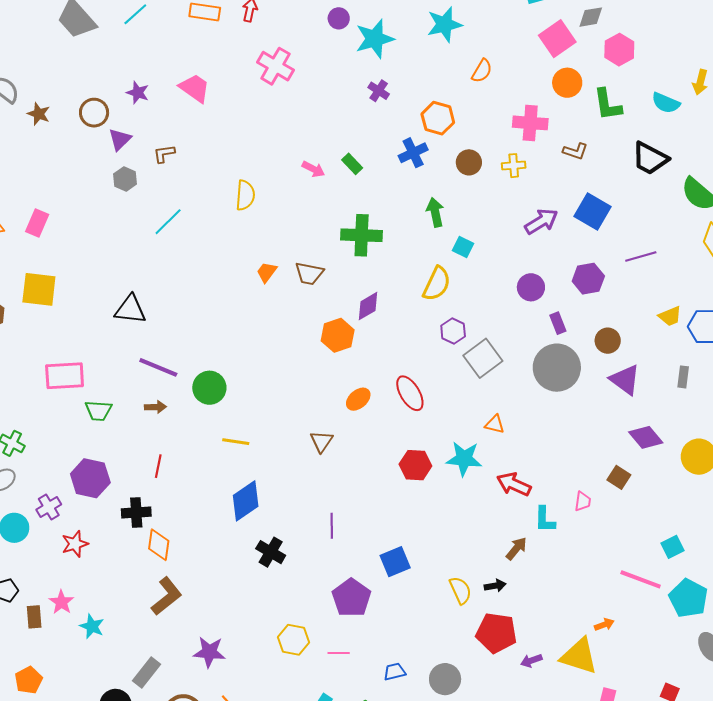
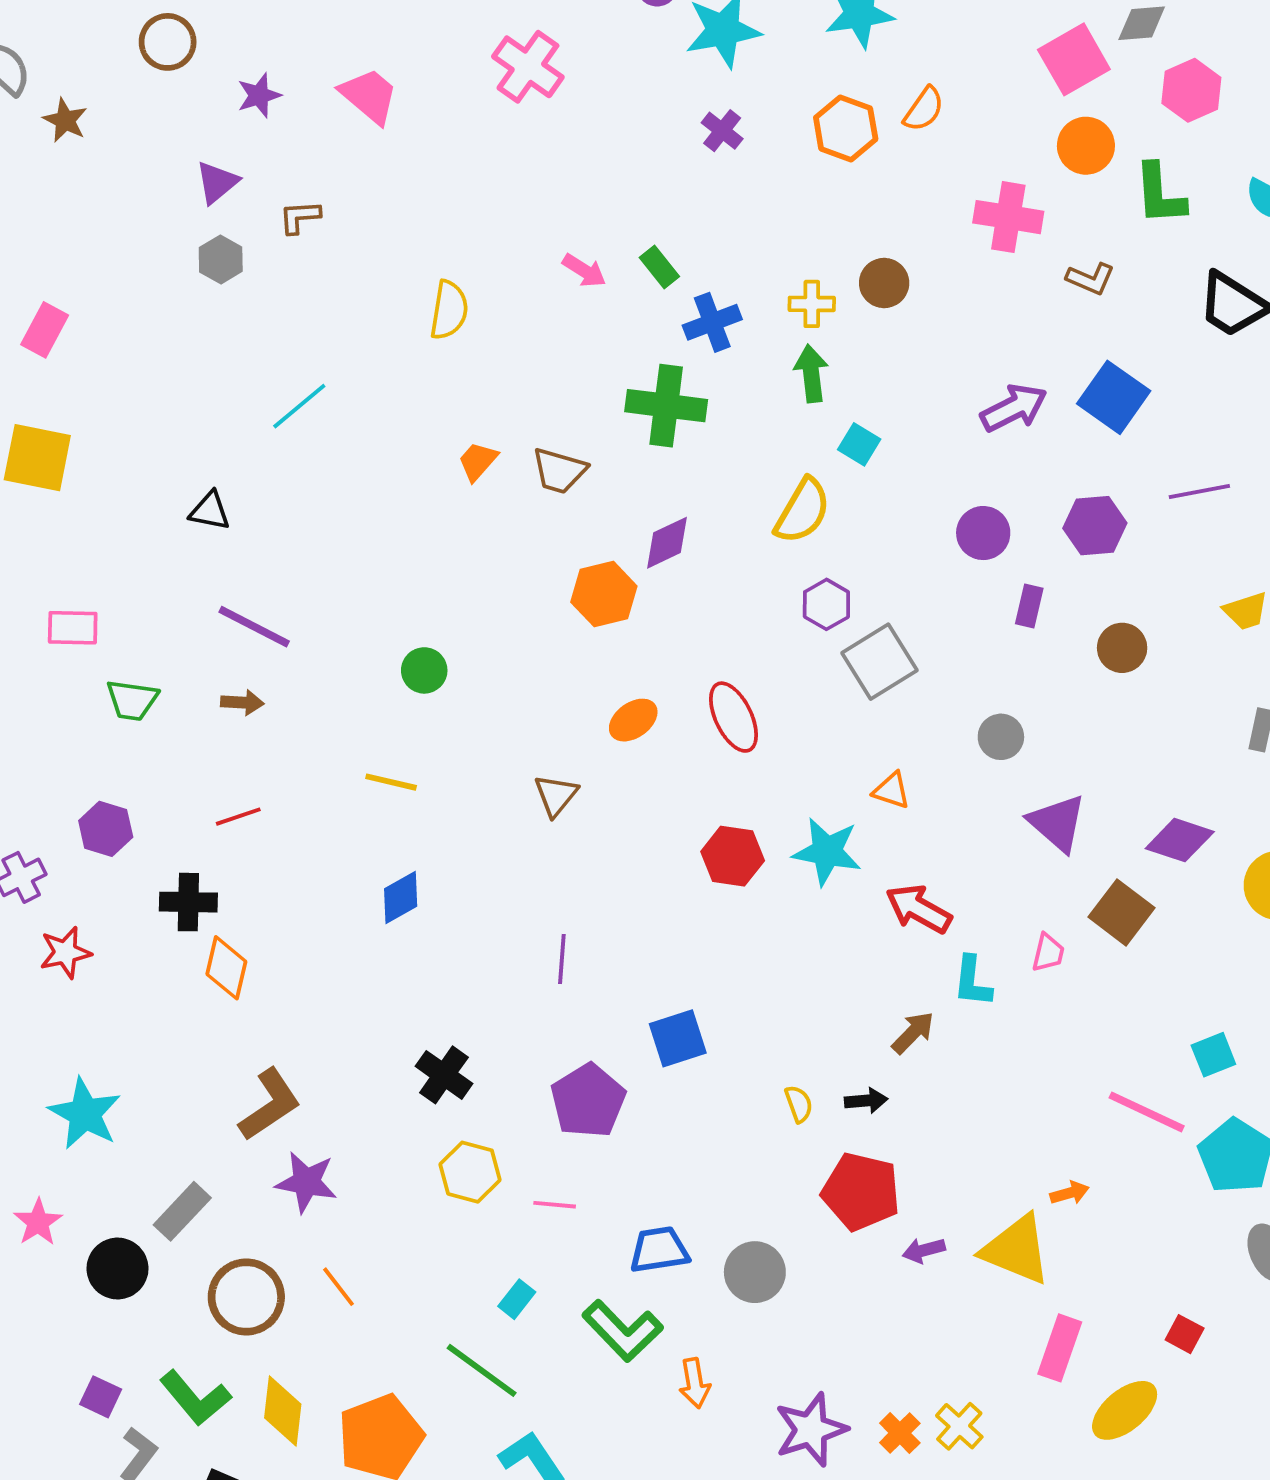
purple star: (138, 93) -> (259, 95), turned 30
brown circle: (94, 113) -> (168, 42), moved
orange hexagon: (438, 118) -> (846, 128), moved
blue cross: (413, 153) -> (712, 322), moved
yellow cross: (514, 166) -> (812, 304), moved
cyan line: (168, 222) -> (299, 406), moved
black triangle: (130, 309) -> (210, 511), size x0.7
purple rectangle: (558, 323) -> (1029, 606), turned 30
gray circle: (557, 368) -> (1001, 737), moved, size x0.5
pink rectangle: (65, 376) -> (73, 628), size x0.7
purple triangle: (625, 380) -> (1057, 823), moved
green circle: (209, 388) -> (424, 670), moved, size x0.7
purple diamond: (646, 437) -> (1180, 840), turned -36
red line: (158, 466) -> (238, 817), turned 55
brown square: (619, 477) -> (1121, 912), size x1.4
purple hexagon: (90, 478) -> (106, 829), size x0.7
blue diamond: (246, 501) -> (401, 897), size x0.7
black cross: (271, 552) -> (444, 1075), moved
yellow semicircle: (460, 590) -> (799, 1104), size x0.7
brown L-shape: (167, 596) -> (270, 1105), moved
pink star: (61, 602) -> (38, 1222), moved
cyan star: (92, 626) -> (85, 1114), size x1.5
blue trapezoid: (395, 672) -> (659, 1250), size x1.4

